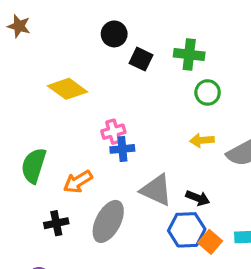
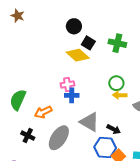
yellow diamond: (67, 89) -> (78, 55), moved
green circle: (208, 92) -> (116, 83), moved
black cross: (56, 223) -> (28, 136), turned 32

